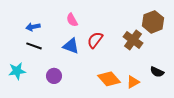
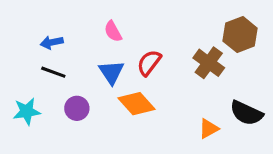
blue triangle: (71, 46) -> (111, 72), turned 36
black semicircle: (157, 72) -> (246, 113), size x1.5
purple circle: (54, 76) -> (77, 108), moved
orange diamond: (109, 79) -> (136, 104), moved

